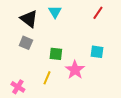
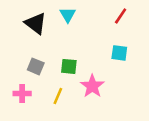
gray square: (26, 43) -> (36, 66), moved
cyan square: (97, 52) -> (119, 53), moved
pink cross: (18, 87) -> (22, 93), moved, turned -32

